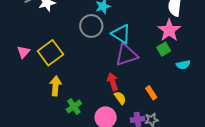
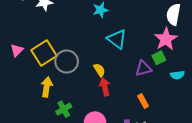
gray circle: (91, 26) -> (67, 61), moved
purple triangle: (126, 55) -> (143, 68), moved, size x0.7
yellow semicircle: (120, 98) -> (99, 70), moved

